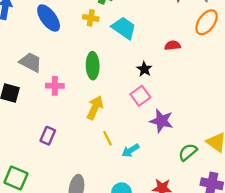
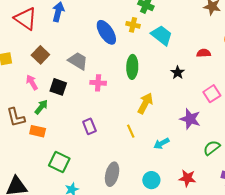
blue ellipse: (49, 18) -> (106, 32), moved
pink square: (140, 96) -> (212, 94), moved
yellow arrow: (95, 108) -> (145, 103), moved
purple rectangle: (48, 136) -> (89, 126), turned -49
yellow line: (107, 138) -> (131, 131), moved

